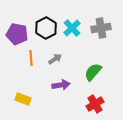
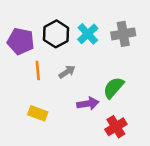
purple arrow: (61, 85) -> (88, 104), moved
yellow rectangle: (23, 99) -> (38, 113), moved

